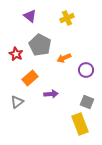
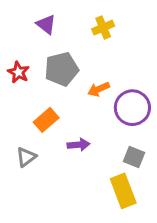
gray pentagon: (40, 45) -> (62, 69), turned 30
red star: (16, 54) -> (18, 72), moved
purple circle: (86, 70) -> (132, 108), size x1.5

